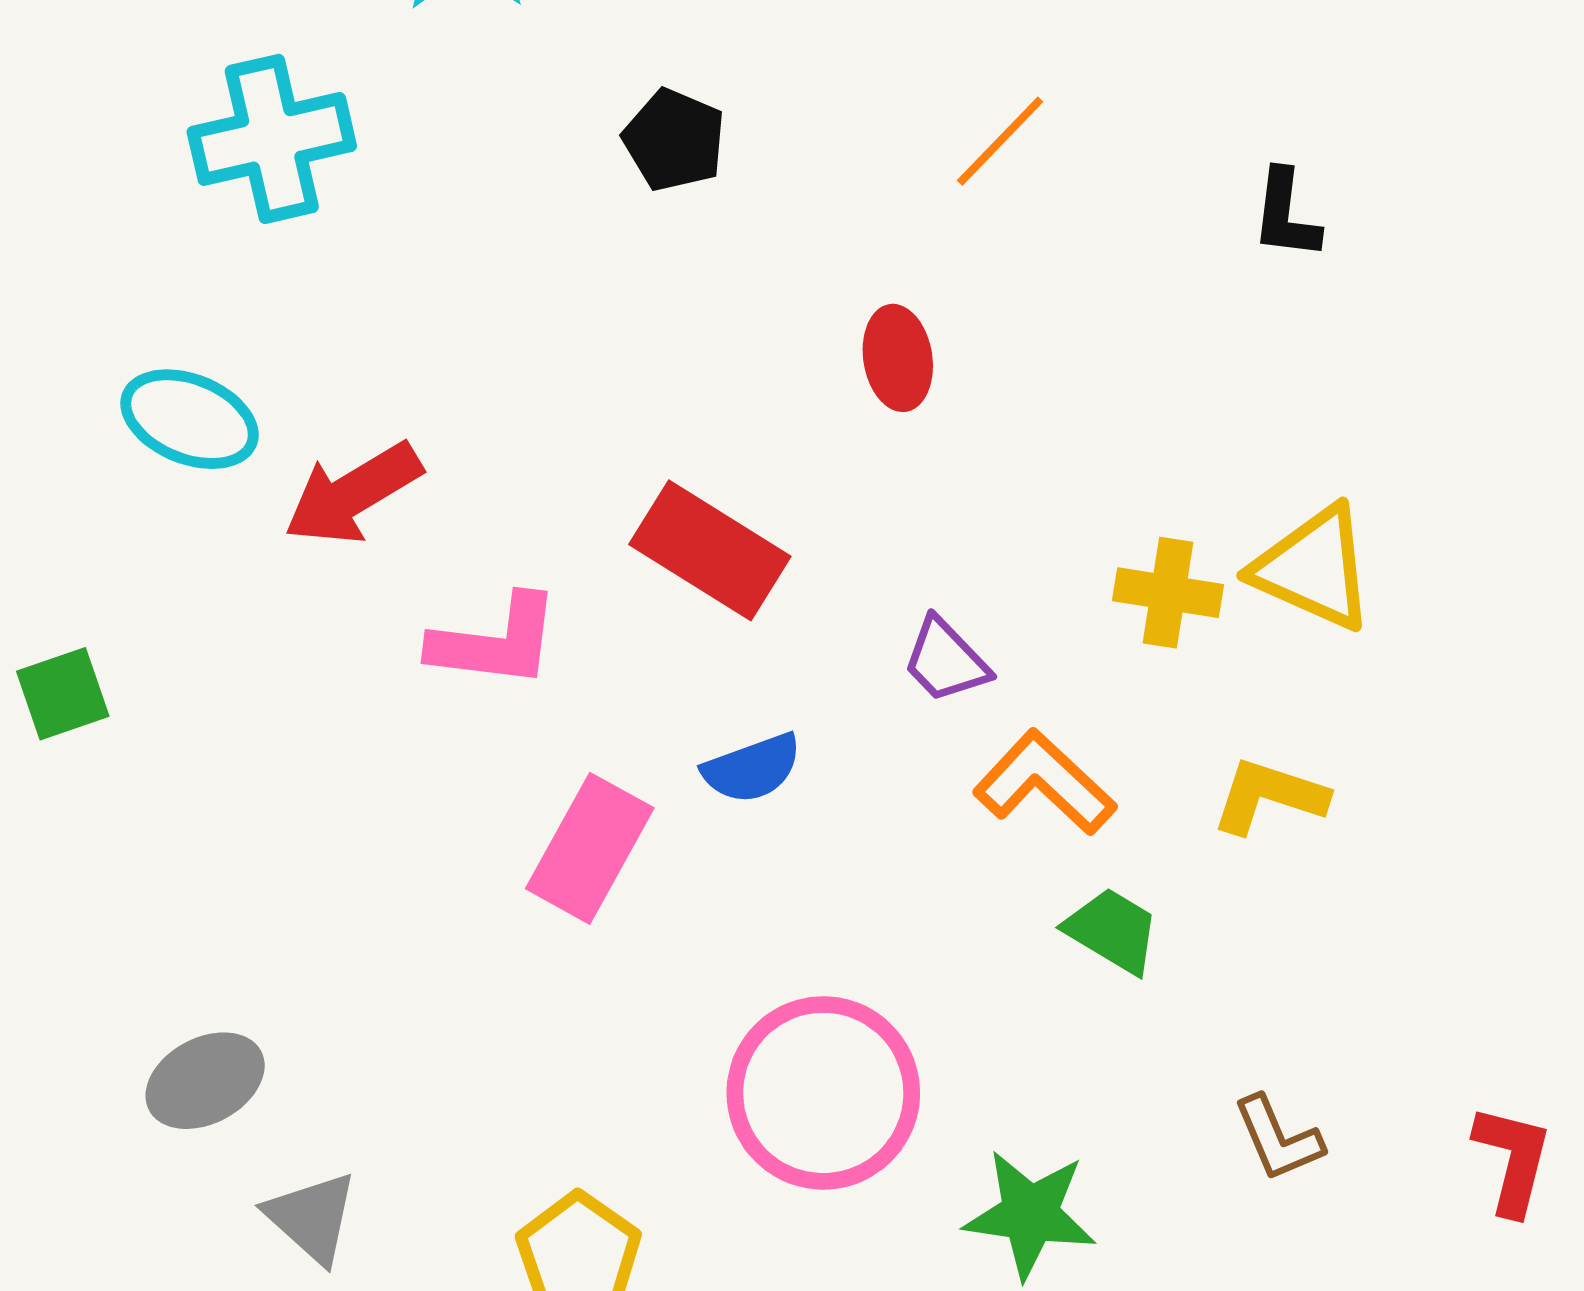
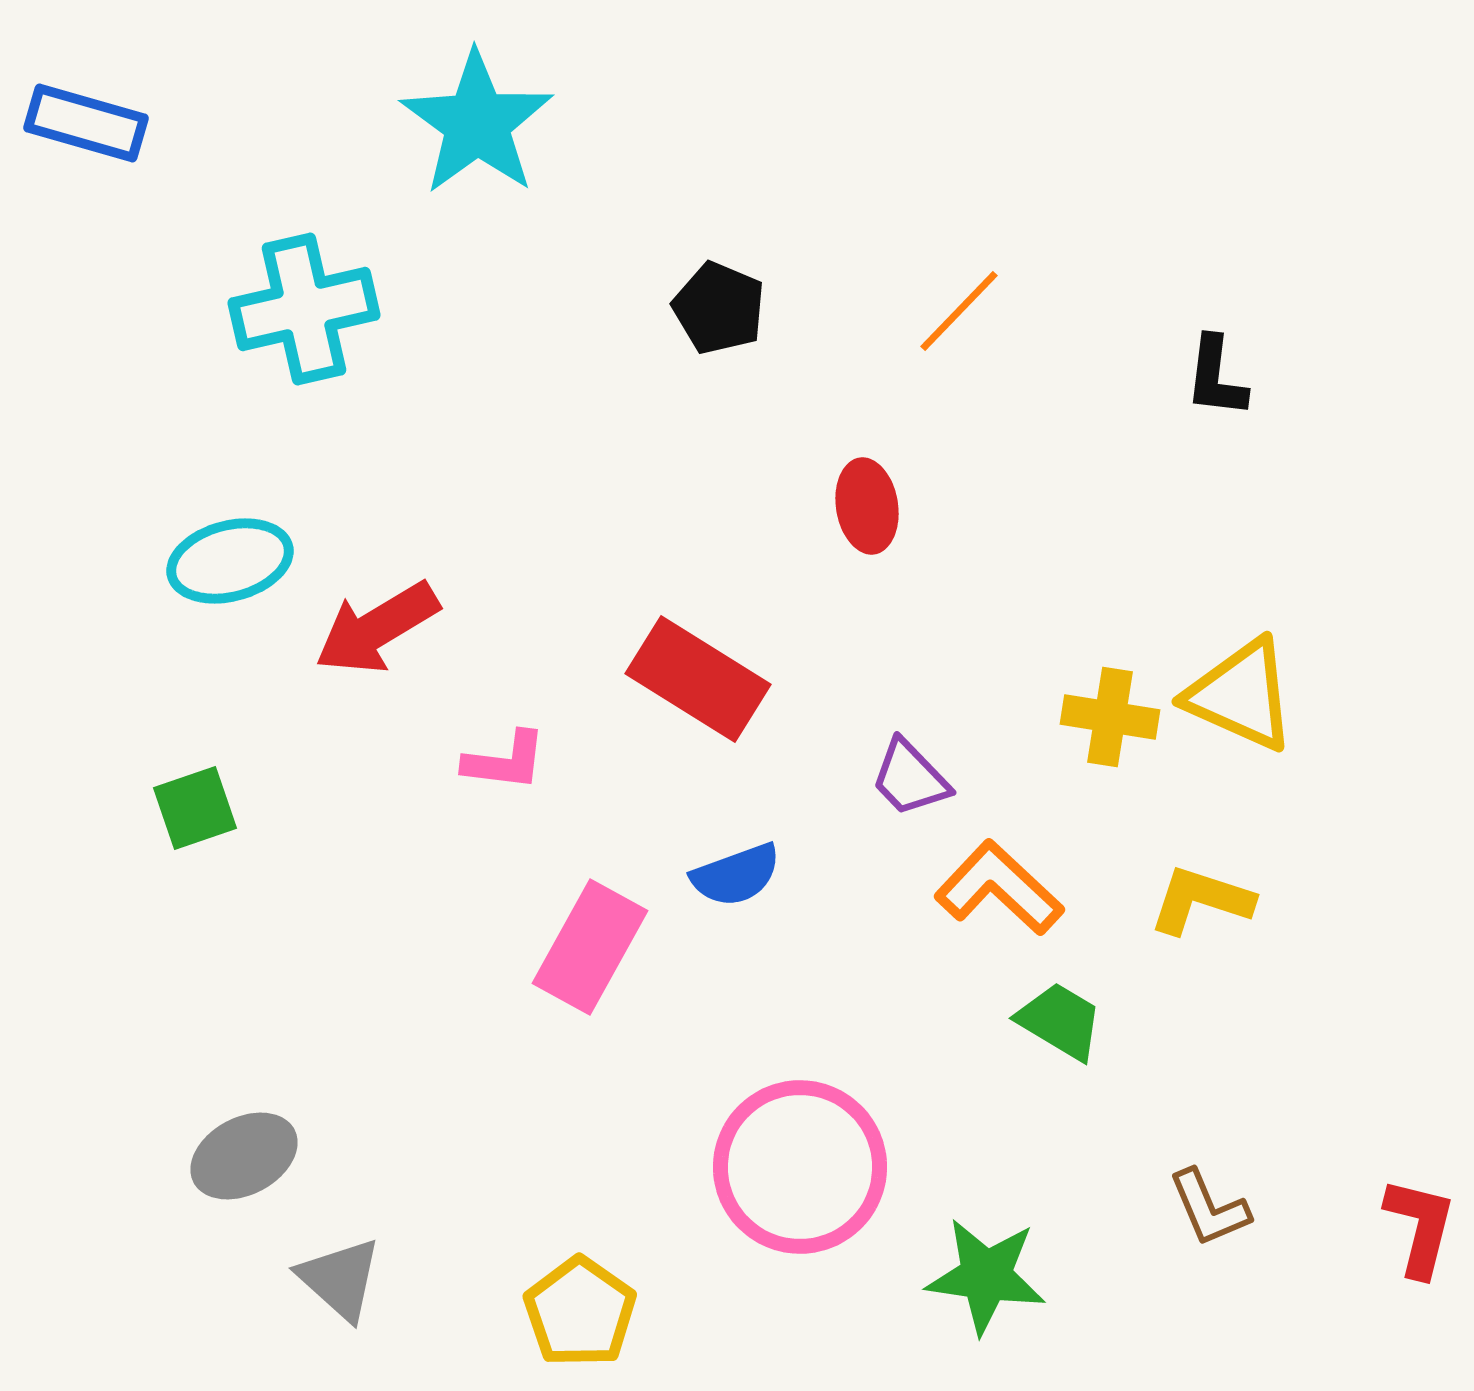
black pentagon: (674, 140) -> (719, 308), moved
cyan ellipse: (189, 419) -> (230, 561), turned -37
pink L-shape: (495, 642) -> (505, 761), size x0.7
green square: (63, 694) -> (195, 808), moved

